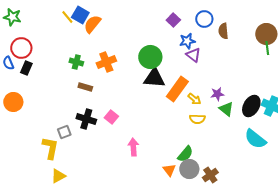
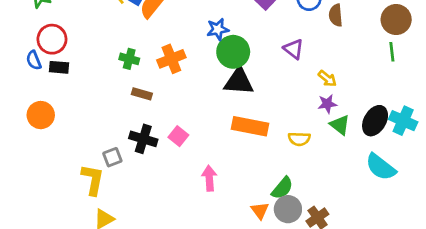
blue star: (187, 41) -> (218, 29), moved
green line: (267, 48) -> (392, 52), moved
black rectangle: (26, 68) -> (59, 67), turned 72
orange rectangle: (177, 89) -> (250, 126), moved, turned 65
yellow arrow: (194, 99) -> (327, 79), moved

